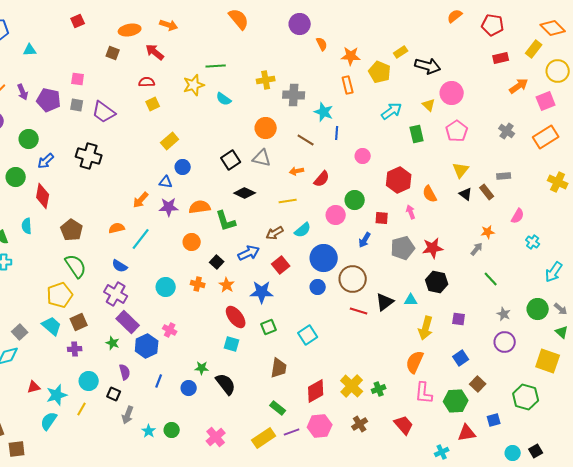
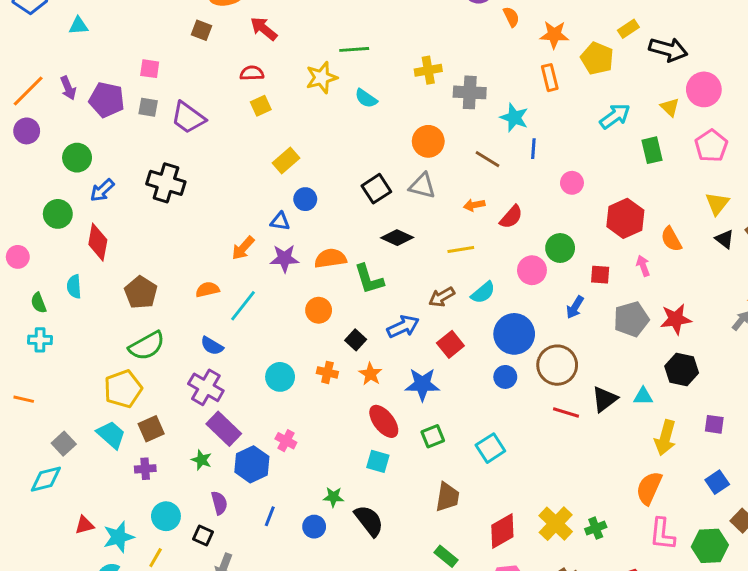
green semicircle: (76, 266) -> (147, 346), turned 95

